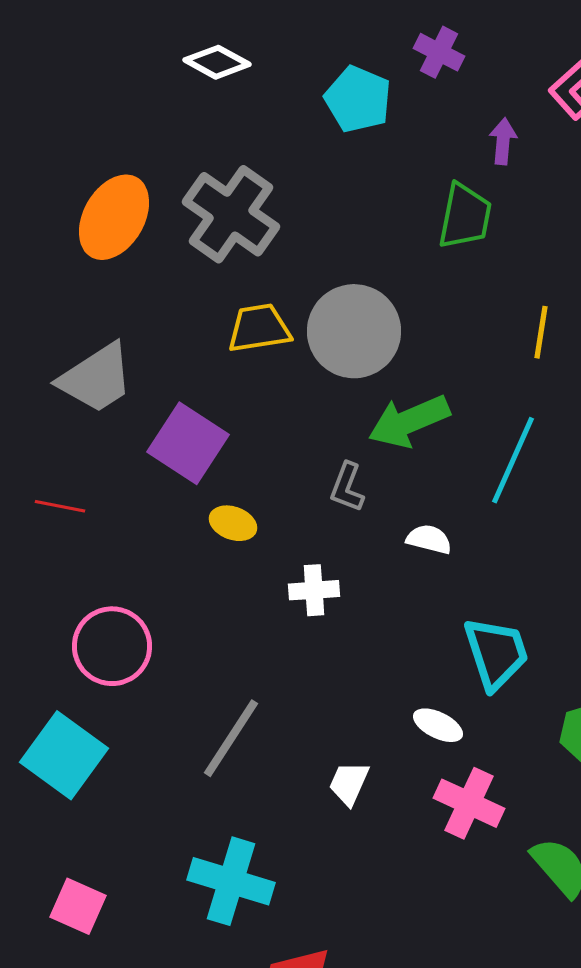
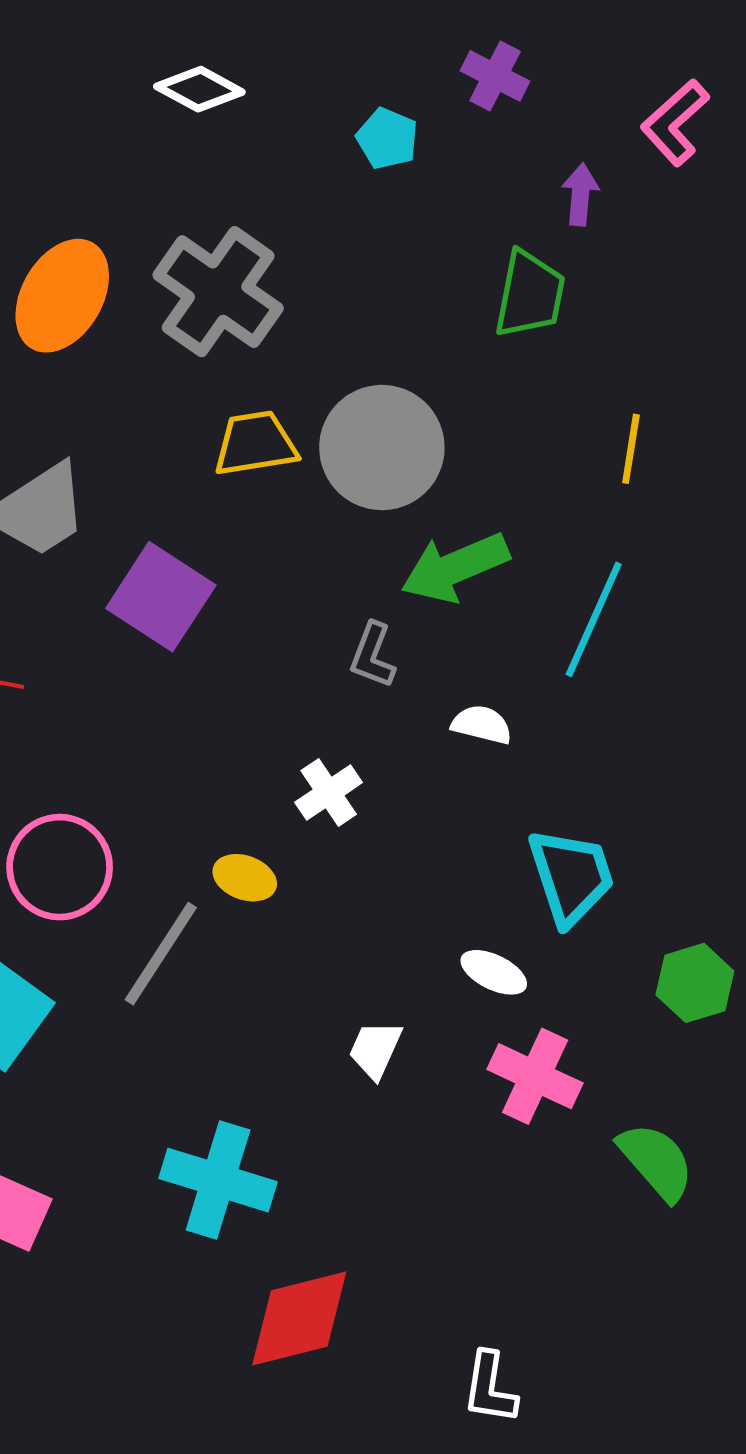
cyan pentagon: (358, 99) -> (387, 139), size x0.7
yellow ellipse: (233, 523) -> (245, 878), moved
white cross: (314, 590) -> (329, 792), turned -30
gray line: (231, 738) -> (161, 954), moved

